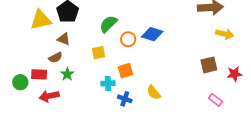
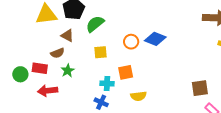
green semicircle: (108, 24) -> (95, 24), moved
brown square: (209, 65) -> (200, 88), moved
yellow semicircle: (154, 93) -> (138, 96), moved, turned -63
blue cross: (125, 99) -> (101, 102), moved

